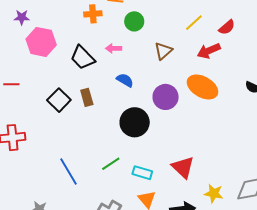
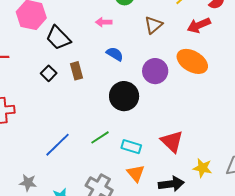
black trapezoid: (83, 58) -> (58, 38), moved
black square: (59, 100) -> (49, 73), size x0.7
blue line: (69, 171) -> (58, 145), turned 76

